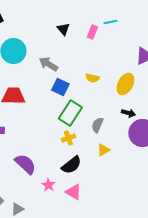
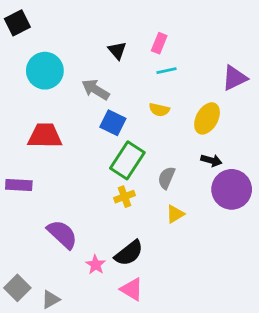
cyan line: (110, 22) -> (166, 71), moved
black triangle: (63, 29) -> (117, 50), moved
black semicircle: (71, 165) -> (129, 253), moved
pink triangle: (73, 192) -> (132, 289), moved

